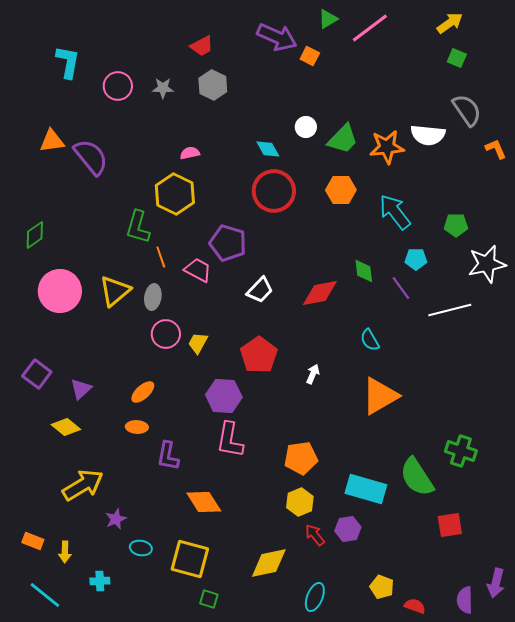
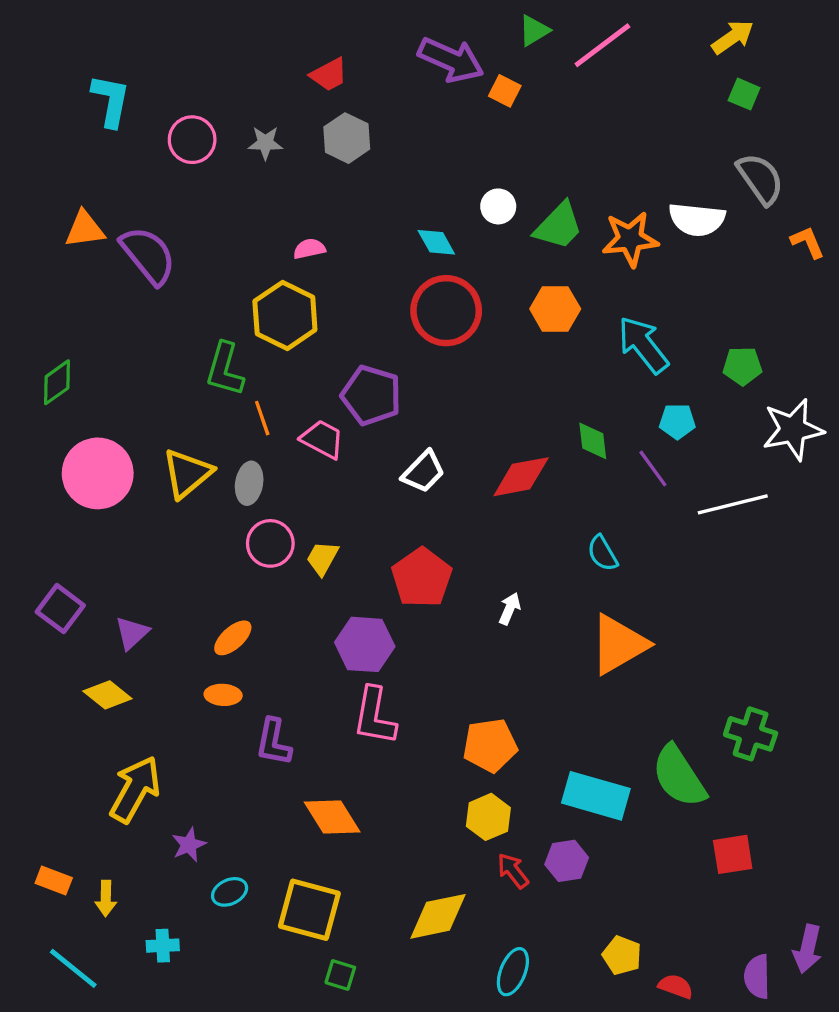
yellow arrow: (83, 485) -> (135, 789), turned -30
cyan ellipse: (141, 548) -> (230, 892), turned -35

